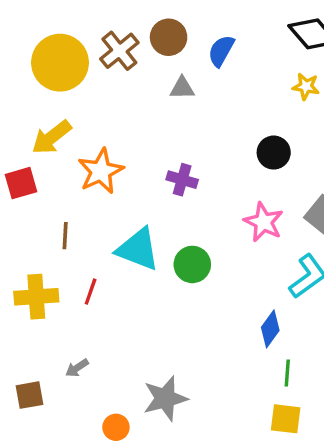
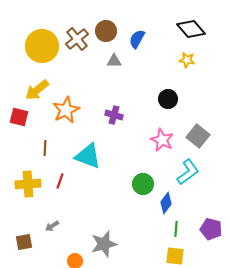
red square: (21, 183) -> (19, 117), turned 30
green circle: (192, 264) -> (143, 184), moved

